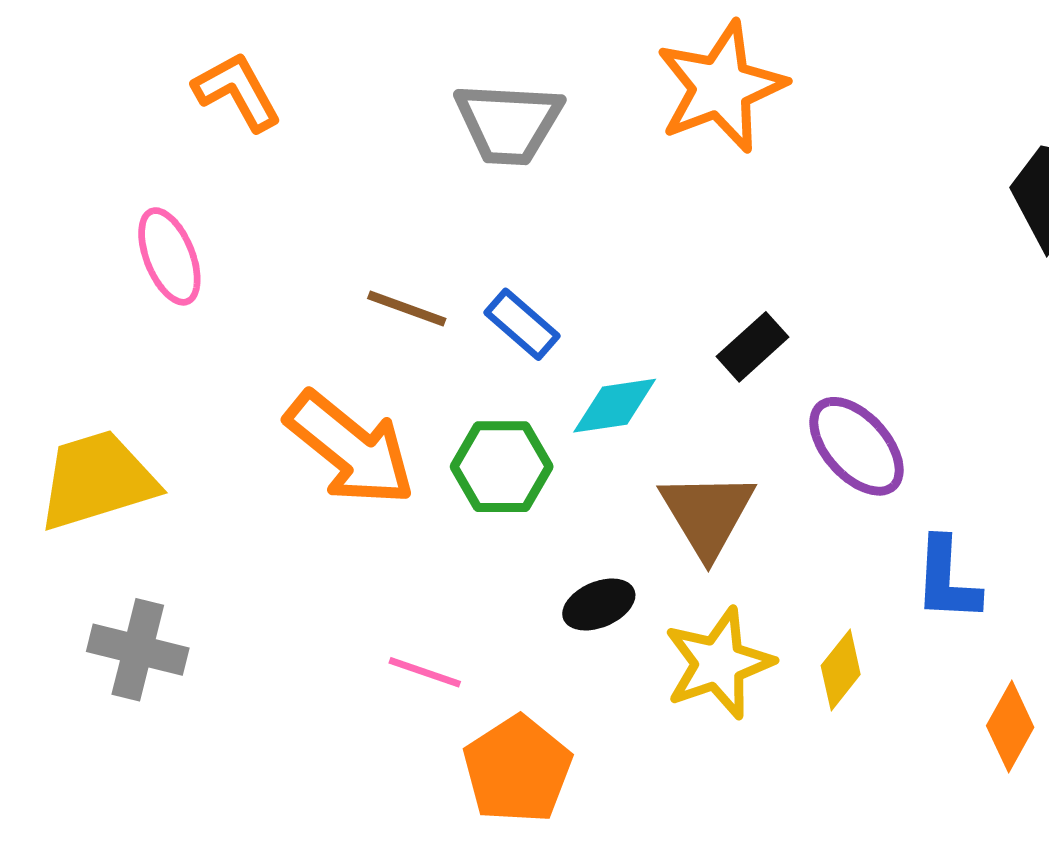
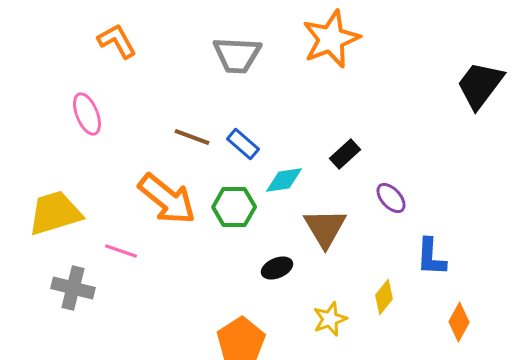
purple ellipse: (856, 446) -> (391, 198), size x0.7
yellow star: (719, 663) -> (330, 319), moved, size x0.7
pink line: (425, 672) -> (121, 251), moved

